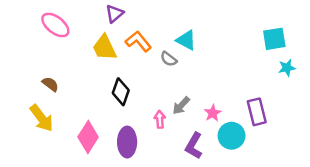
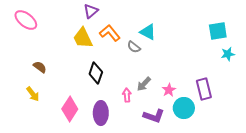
pink ellipse: (55, 25) -> (26, 20), moved
yellow arrow: (42, 118) -> (33, 94), size x0.7
purple L-shape: (194, 146) -> (154, 116), turned -100

